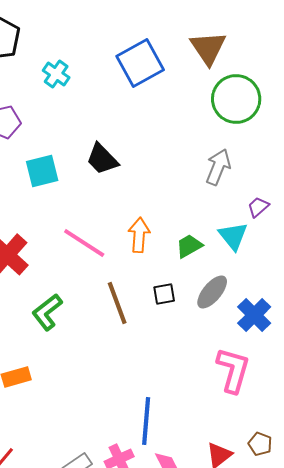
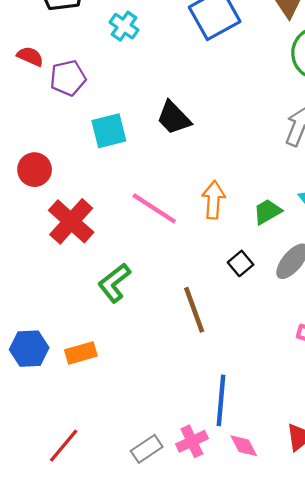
black square: (164, 294) -> (240, 263), turned -30
brown line: (117, 303) -> (194, 310), moved

